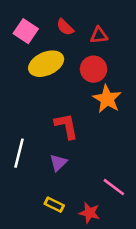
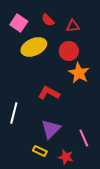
red L-shape: (66, 126) -> (49, 93), turned -50
purple triangle: (58, 163) -> (51, 129), moved, size x1.5
pink line: (114, 187) -> (84, 138), turned 30

